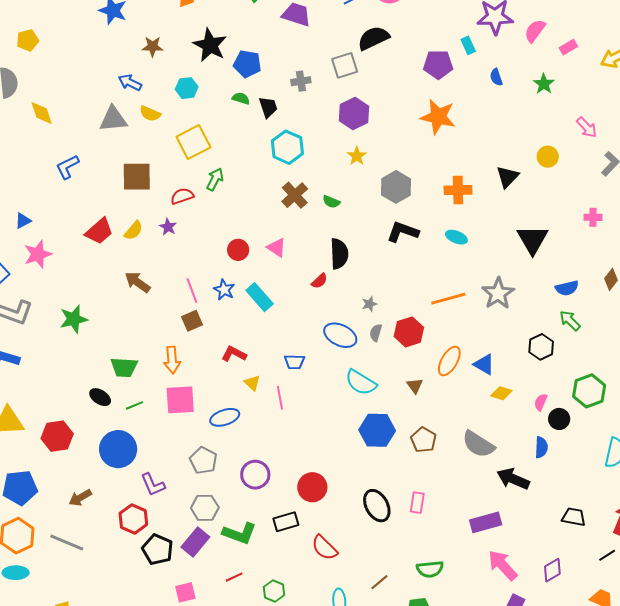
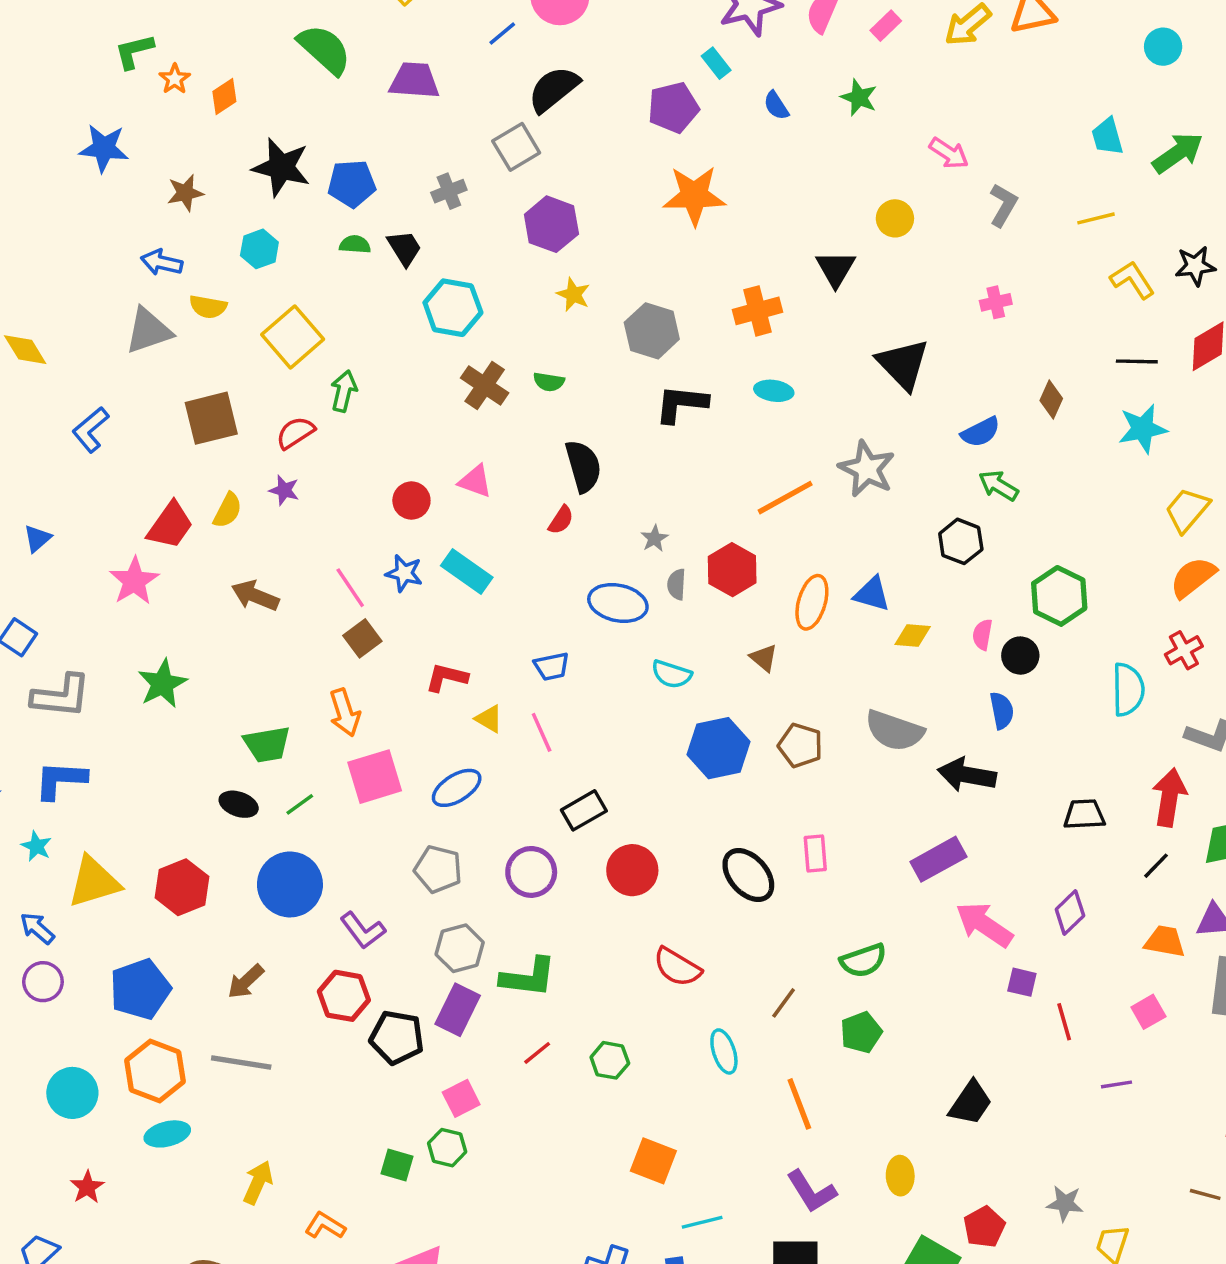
pink star: (38, 254) -> (134, 581), moved
cyan semicircle: (361, 382) -> (672, 674), size x0.7
black rectangle: (286, 522) -> (584, 810), moved

